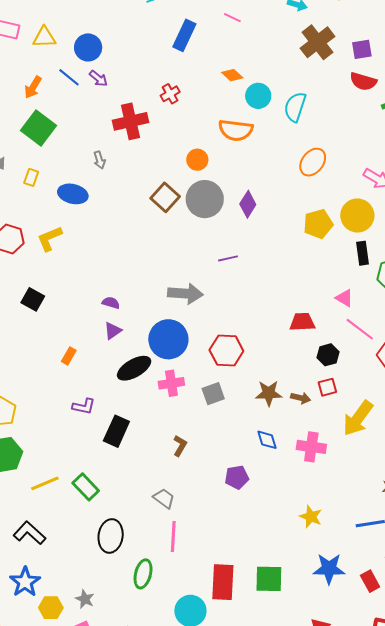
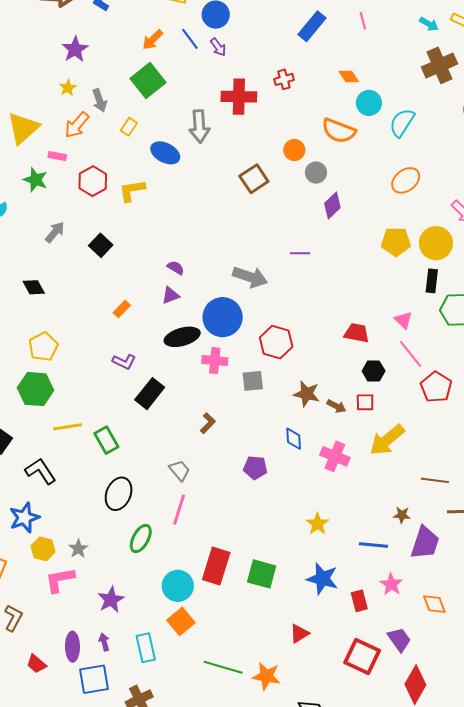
pink line: (232, 18) -> (363, 21), turned 36
gray arrow: (99, 160) -> (199, 126), size x1.8
gray circle: (205, 199) -> (316, 173), moved, size x0.6

